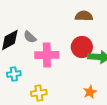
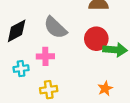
gray semicircle: (30, 37) -> (55, 28), moved, size x1.6
pink cross: (47, 55) -> (45, 56), moved, size x0.7

